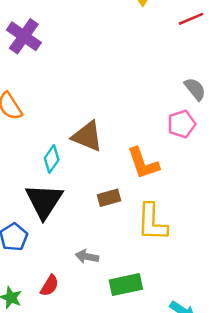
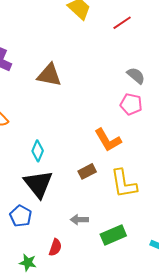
pink pentagon: (182, 124) -> (131, 104), turned -30
brown triangle: (87, 136) -> (49, 75), moved

